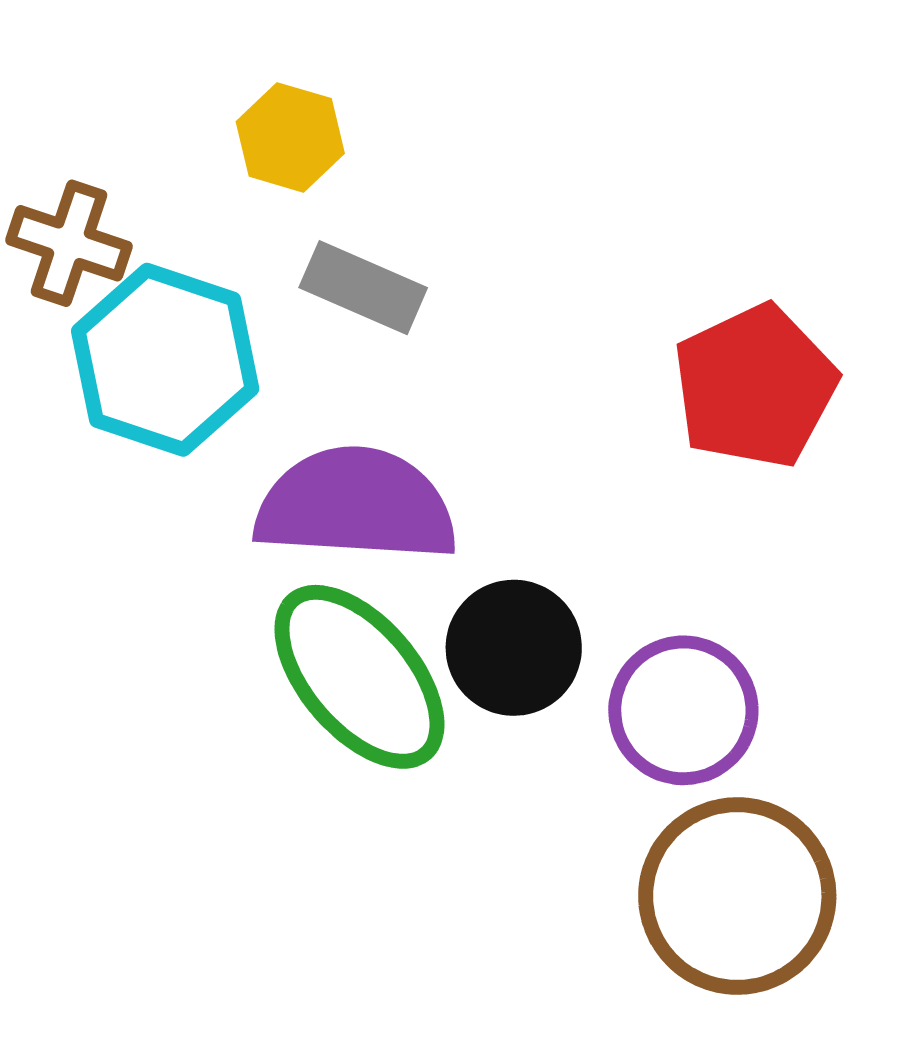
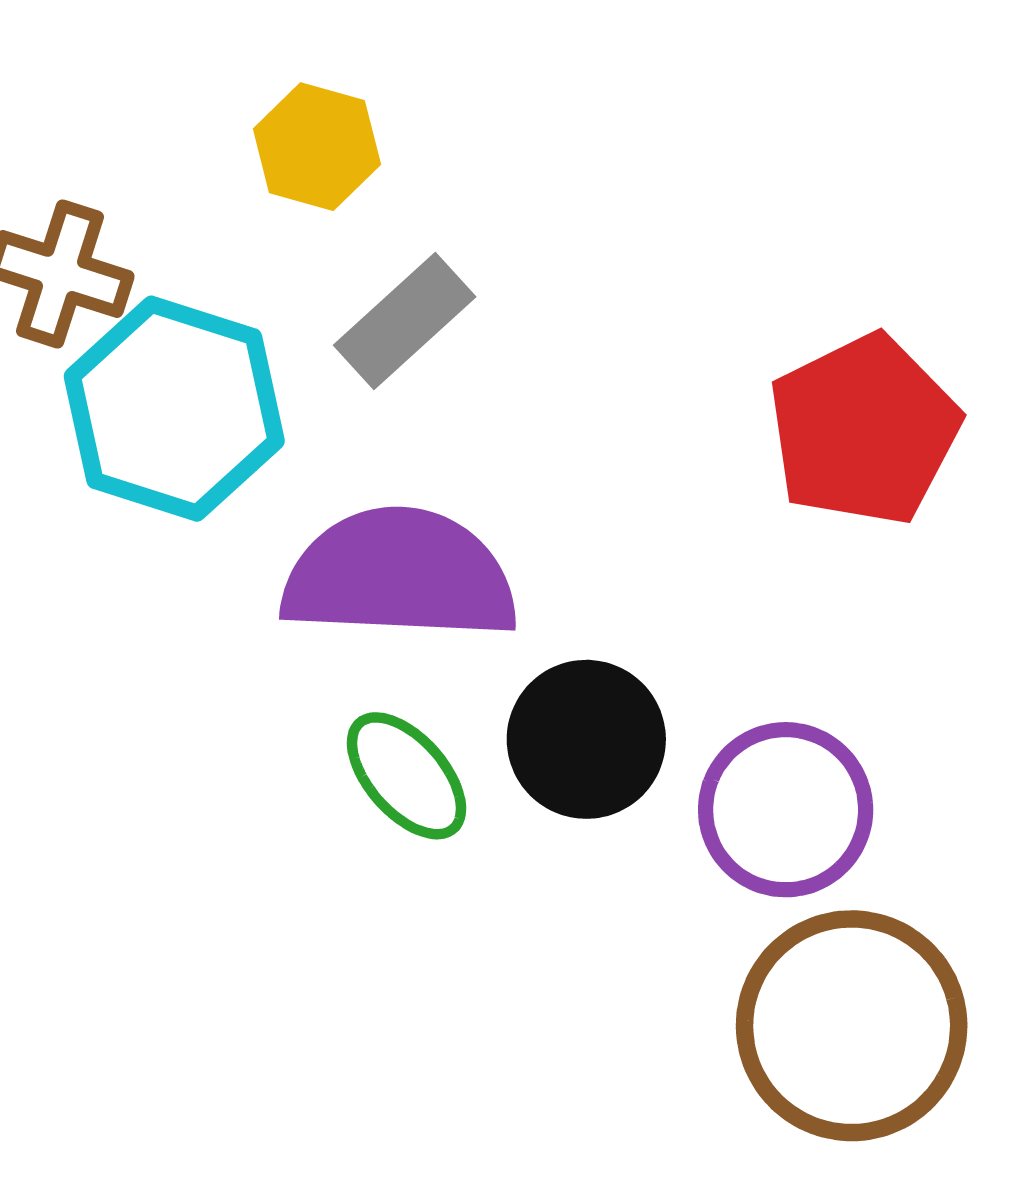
gray rectangle: (363, 288) -> (405, 321), turned -65
green ellipse: (359, 677) -> (406, 776), size x0.6

